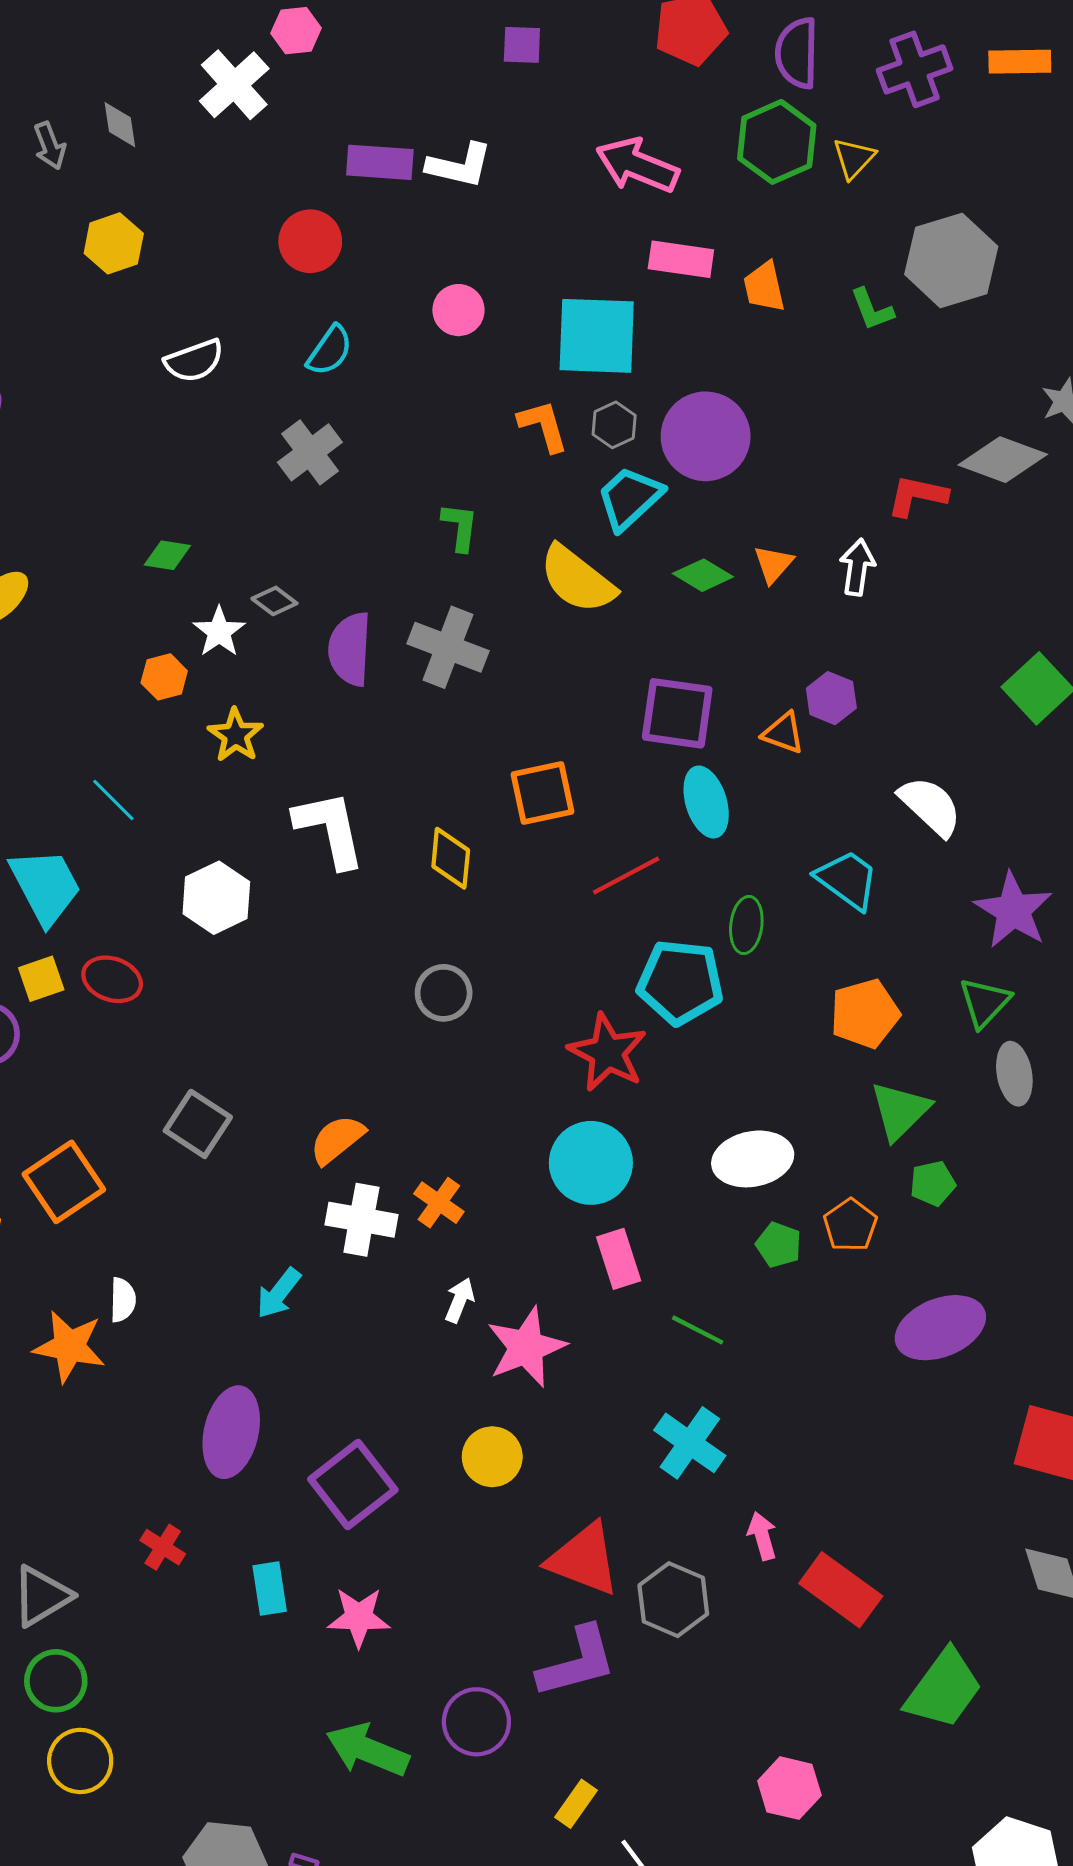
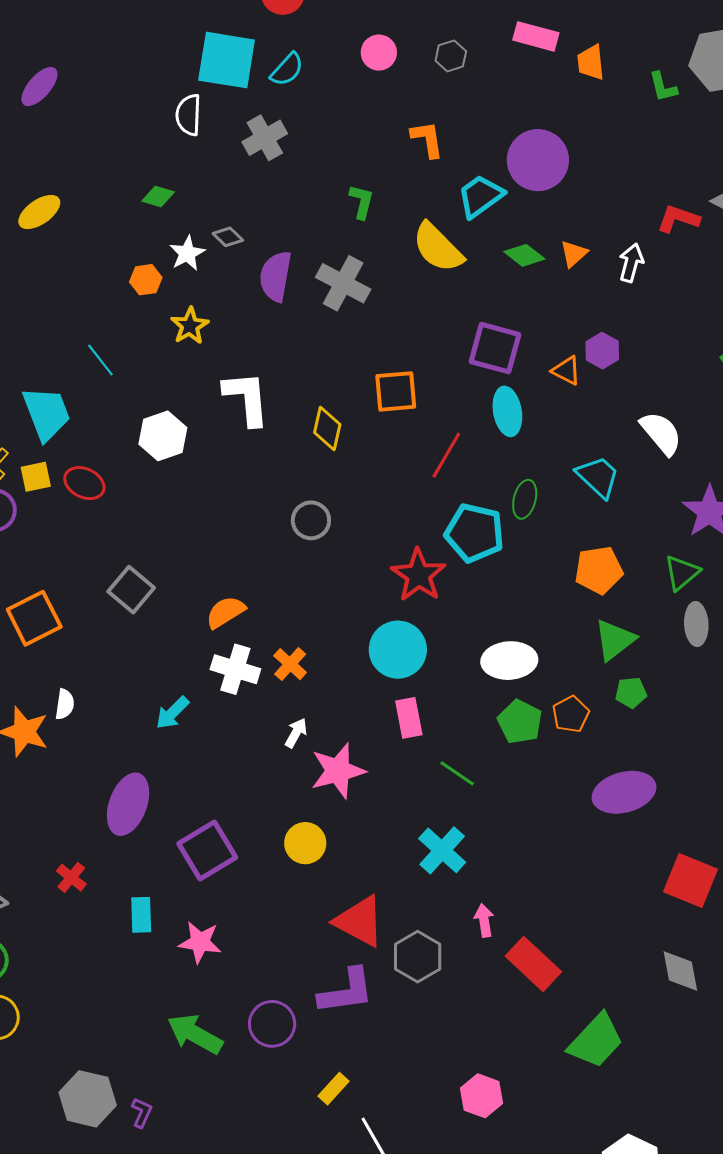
cyan square: (597, 336) -> (227, 60), moved
white semicircle: (194, 361) -> (189, 115), moved, turned 105
gray hexagon: (614, 425) -> (451, 56), moved
red line: (626, 875) -> (446, 455), turned -39
green pentagon: (779, 1245) -> (520, 722), size x1.4

